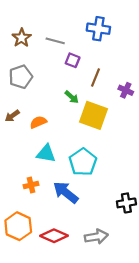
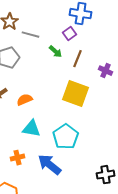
gray line: (55, 41) -> (31, 35), moved
purple square: (73, 60) -> (70, 34), moved, turned 32
green arrow: (72, 97) -> (56, 52), moved

